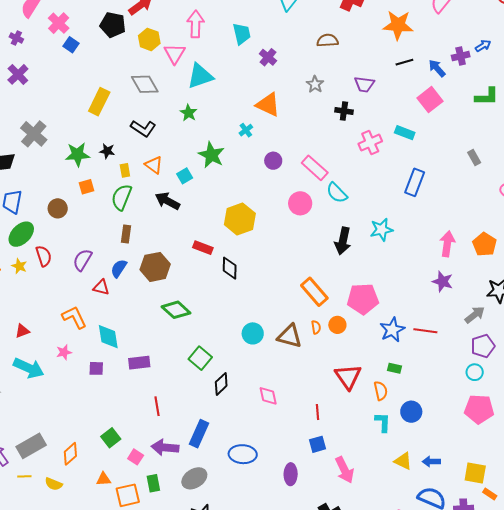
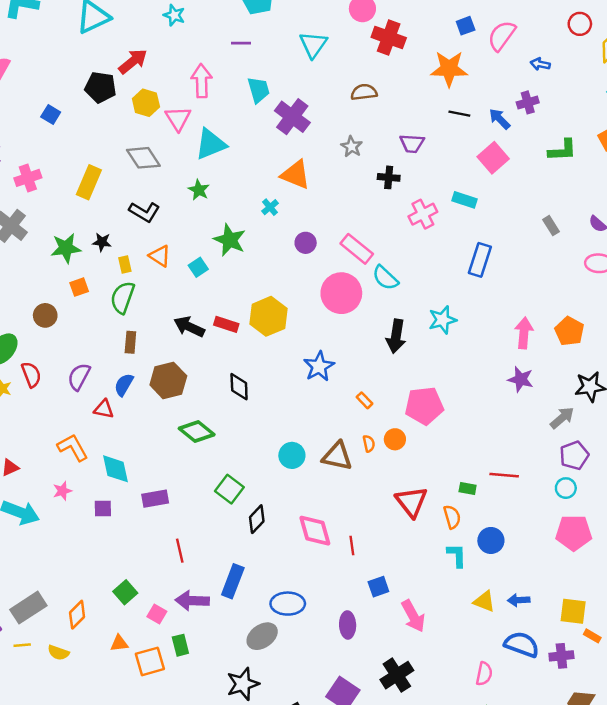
pink cross: (59, 23) -> (28, 178), moved, turned 30
blue arrow: (483, 46) -> (540, 64), moved, turned -133
purple cross: (268, 57) -> (292, 117), size x1.6
black line: (404, 62) -> (459, 114), turned 30
black arrow: (167, 201) -> (189, 327), moved
pink circle: (300, 203) -> (341, 293), size x1.4
red rectangle: (203, 248) -> (226, 324), moved
black diamond: (230, 268) -> (239, 387), moved
orange rectangle: (314, 292) -> (365, 400), size x0.5
blue star: (392, 330) -> (319, 366), moved
red line: (425, 331) -> (504, 475), moved
pink diamond: (268, 396) -> (315, 531), size x1.4
red line: (317, 412) -> (352, 545), moved
gray ellipse: (194, 478) -> (262, 636), moved

